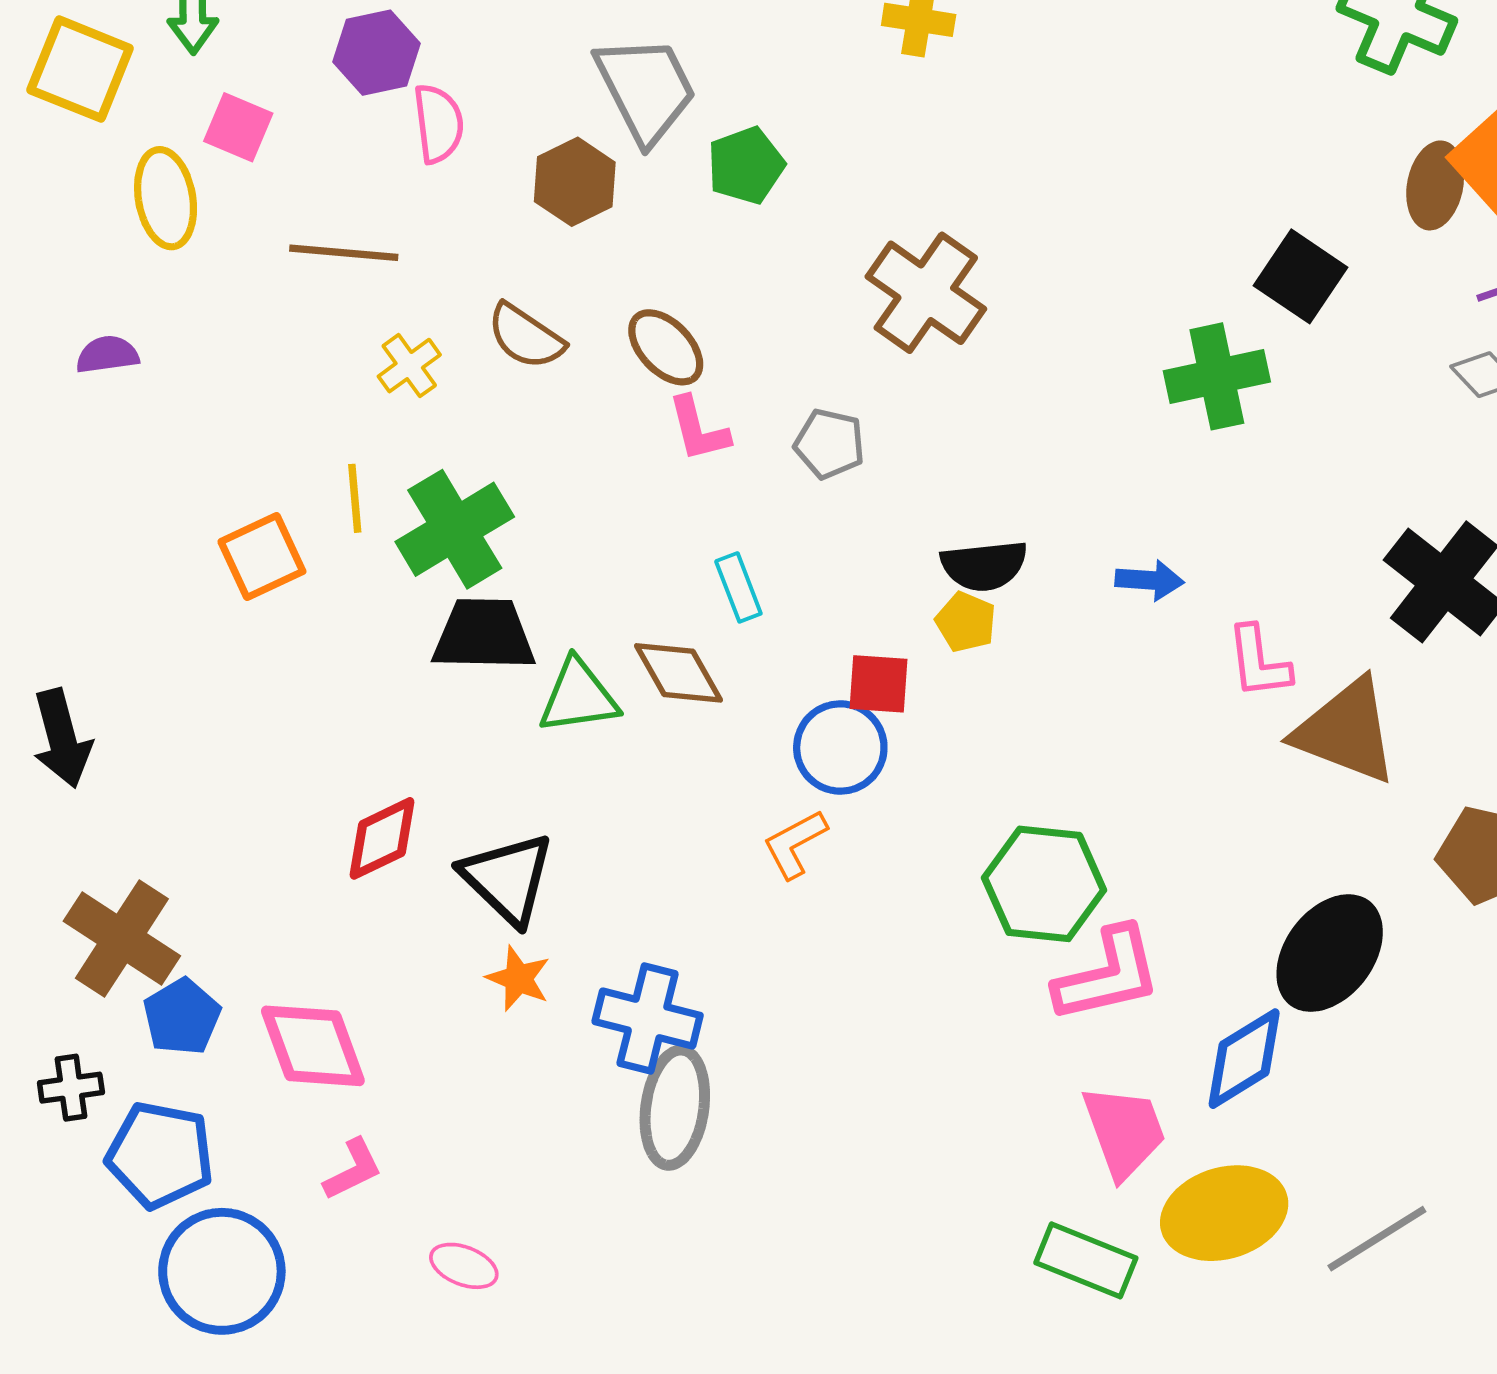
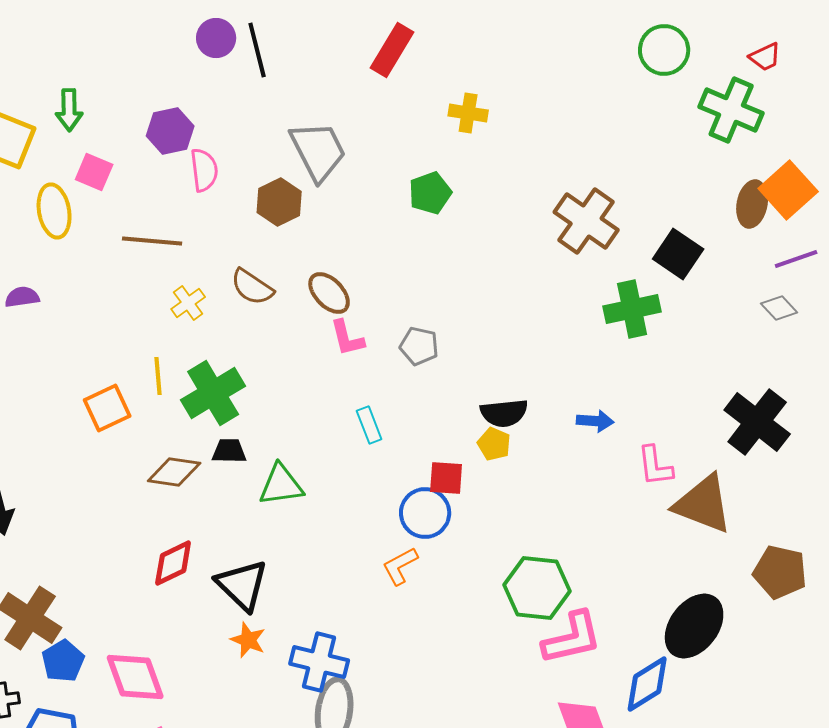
green pentagon: (746, 165) -> (430, 193), moved
brown cross: (926, 293) -> (586, 221), moved
black trapezoid: (484, 635) -> (229, 451), size x0.6
brown diamond: (678, 673) -> (174, 472), moved, turned -52

